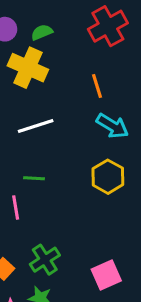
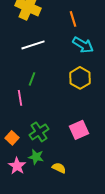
green line: (34, 178) -> (32, 79), turned -72
pink square: (106, 275) -> (79, 130), moved

